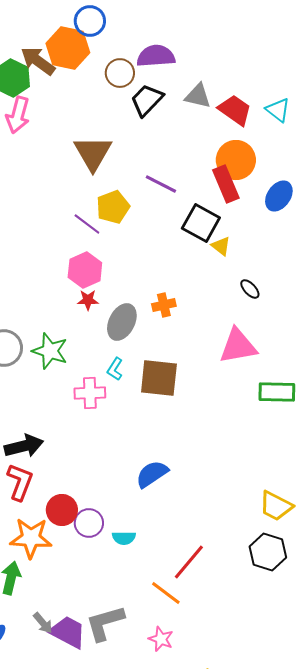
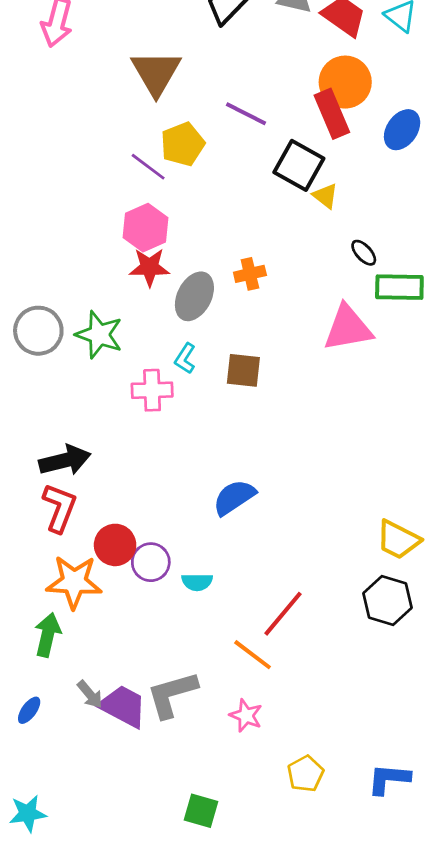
red star: (88, 300) -> (149, 267), size x1.4
brown square: (159, 378) -> (243, 370), size x0.7
green rectangle: (277, 392) -> (399, 287), moved

